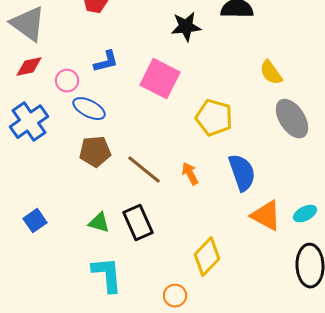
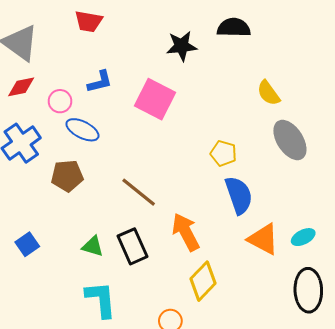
yellow pentagon: (214, 118) -> (224, 153), moved, size x0.7
brown pentagon: (95, 152) -> (67, 176), moved
orange arrow: (190, 174) -> (186, 232), moved, size x1.6

